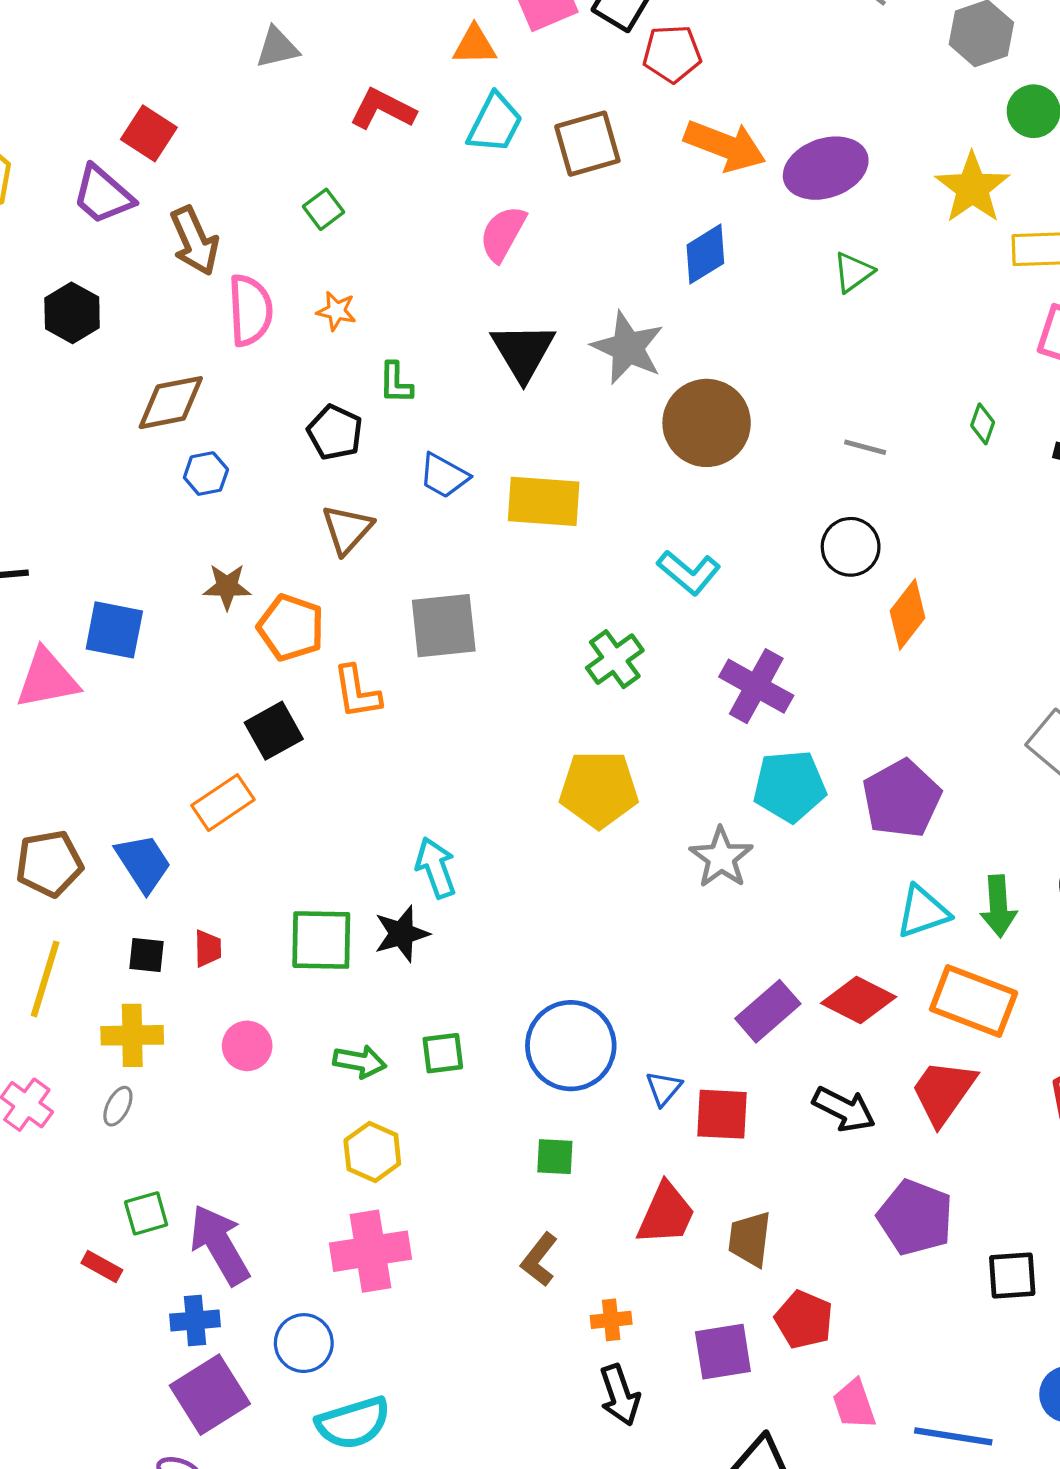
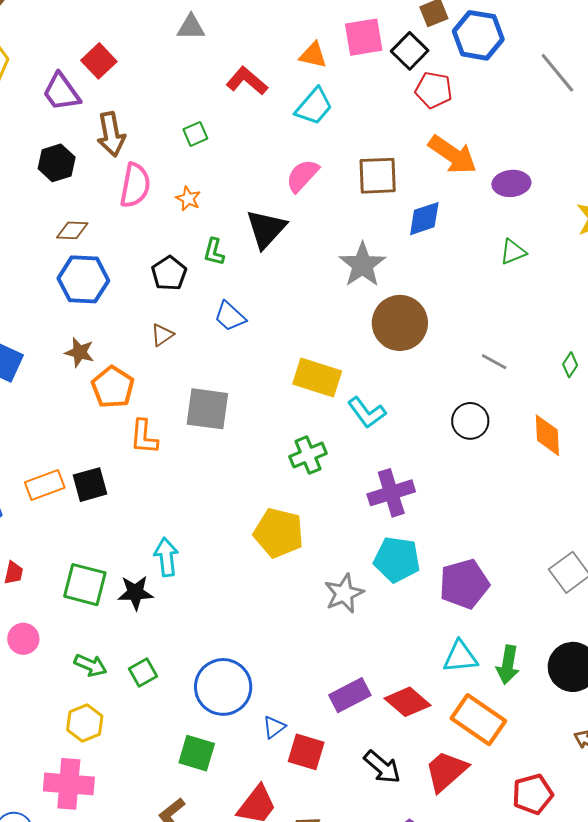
brown square: (587, 144) -> (378, 176), moved
purple ellipse: (826, 168) -> (511, 183), size x0.7
black hexagon: (72, 313) -> (57, 163), moved
black triangle: (523, 352) -> (266, 229), moved
brown diamond: (171, 403) -> (72, 230), size x0.7
blue hexagon: (206, 474) -> (83, 279), size x1.8
yellow rectangle: (544, 501) -> (317, 378), moved
brown triangle: (347, 529) -> (162, 335), size x0.7
orange diamond: (908, 614) -> (547, 435), moved, turned -54
purple cross: (756, 686) -> (391, 493), turned 30
black square: (274, 731) -> (90, 485), moved
green square: (443, 1053) -> (143, 672), turned -36
green square: (555, 1157) -> (197, 753), size x1.4

